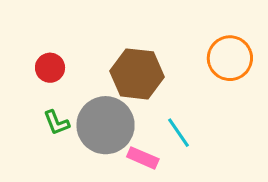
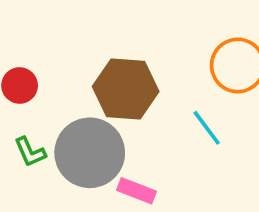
cyan line: (179, 133) -> (207, 128), moved

